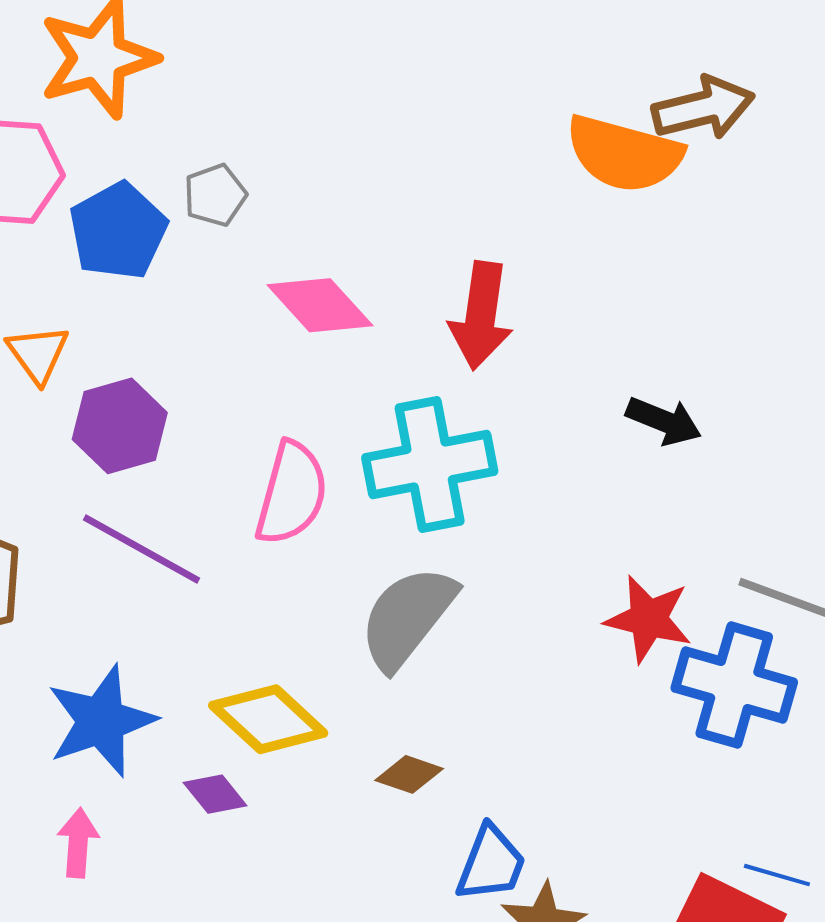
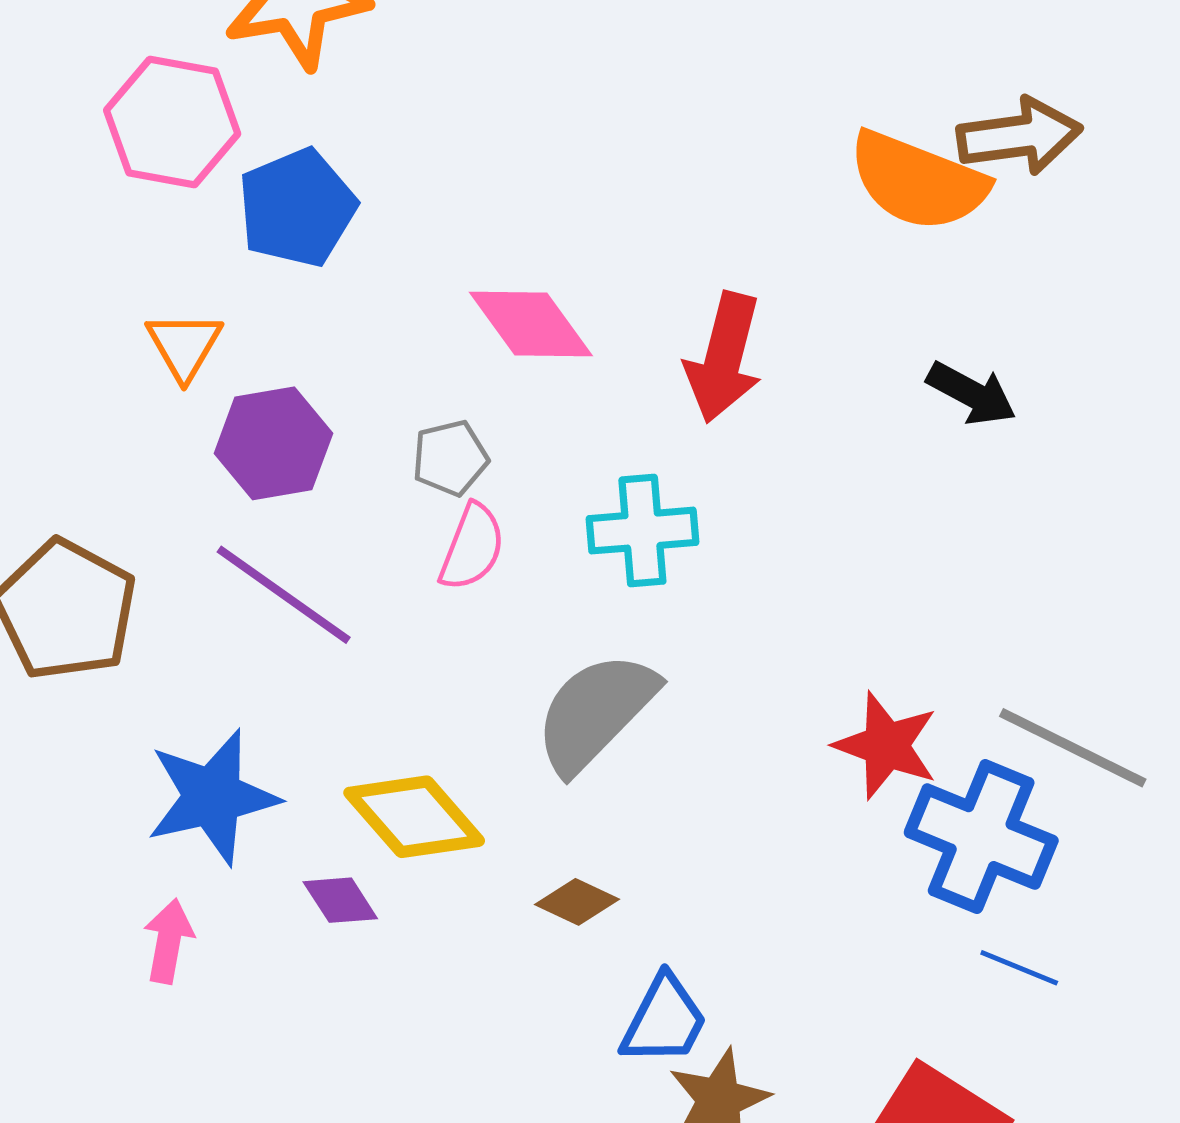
gray pentagon: (215, 195) -> (450, 458), moved
black arrow: (664, 421) -> (971, 393), moved
cyan cross: (430, 464) -> (642, 531), size x0.7
pink semicircle: (292, 493) -> (472, 547), size x0.7
blue line: (777, 875) -> (1019, 968), moved

